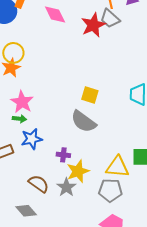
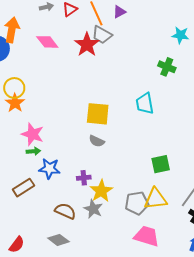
yellow square: (90, 95) -> (98, 114), size x1.4
gray semicircle: (83, 122) -> (97, 141), size x0.6
blue star: (32, 139) -> (49, 169), turned 30
yellow triangle: (117, 167) -> (155, 199), moved

